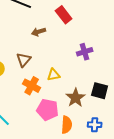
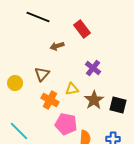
purple cross: (85, 52) -> (93, 68), moved, turned -35
brown star: (76, 98) -> (94, 100), moved

